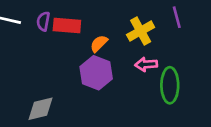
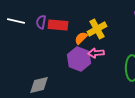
yellow cross: (141, 31) -> (97, 29), moved
pink arrow: (146, 64) -> (96, 53), moved

